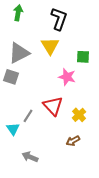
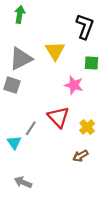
black L-shape: (59, 19) -> (85, 27), moved
gray arrow: (30, 157) -> (23, 182), moved

